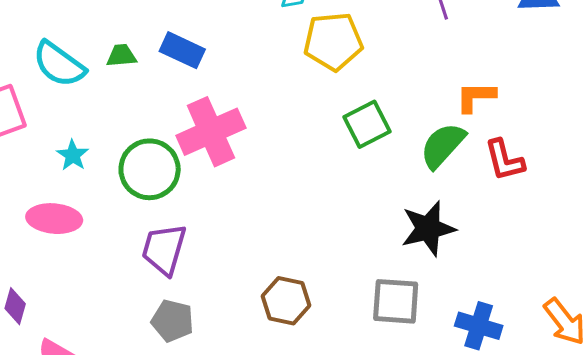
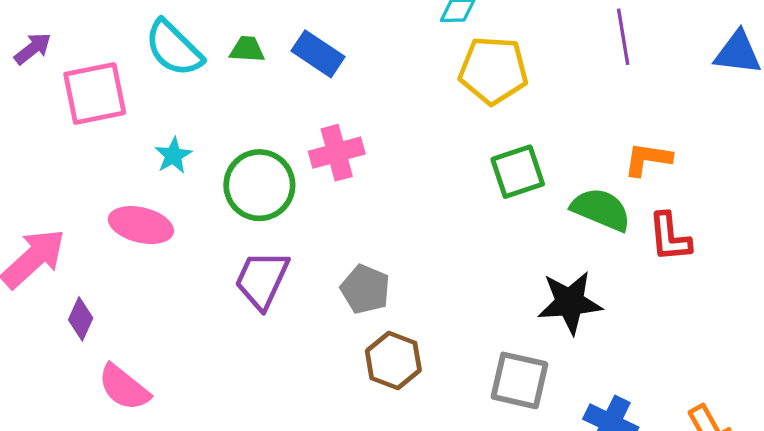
pink cross: (211, 132) -> (337, 153), size x0.7
green semicircle: (443, 146) -> (601, 209), turned 62
gray pentagon: (172, 321) -> (365, 289), moved

